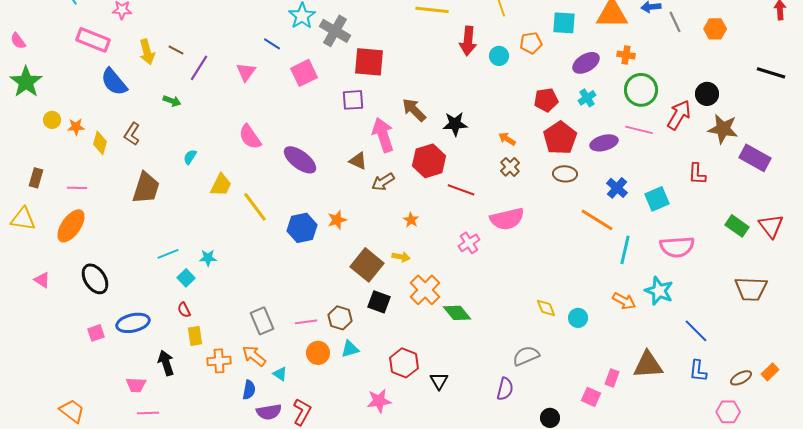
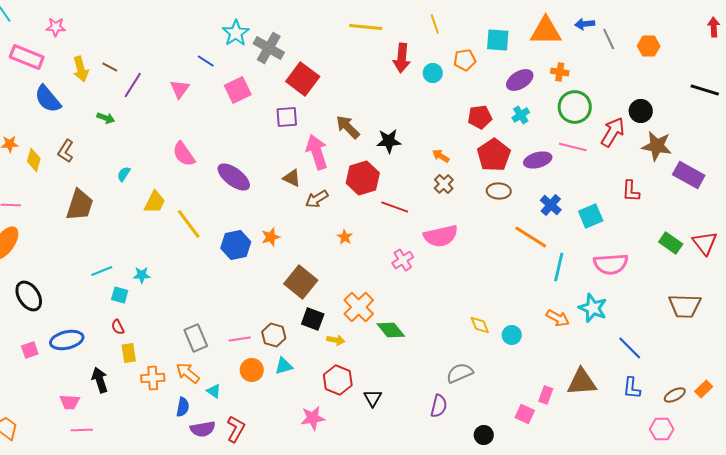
red square: (369, 62) -> (303, 79), turned 32
yellow arrow: (401, 257) -> (336, 340), moved
cyan square: (186, 278) -> (120, 295), turned -30

